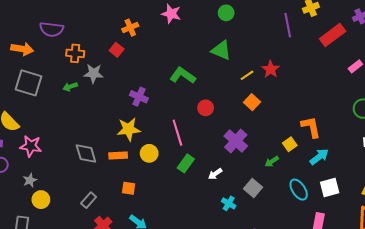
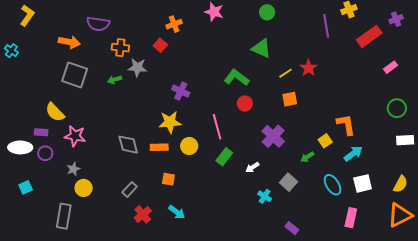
green L-shape: (183, 75) -> (237, 78), moved
orange square: (252, 102) -> (290, 99), turned 35

